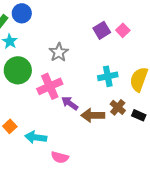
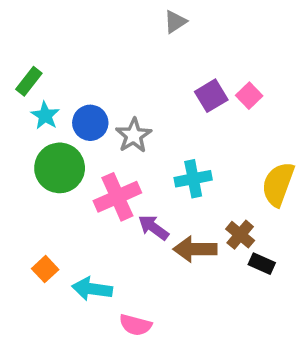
blue circle: (22, 13) -> (90, 123), moved
cyan cross: (108, 76) -> (193, 179), moved
black rectangle: (139, 115) -> (262, 264), moved

